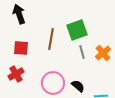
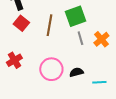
red square: (21, 48) -> (21, 23), moved, turned 35
black semicircle: (78, 86) -> (76, 72), turned -56

